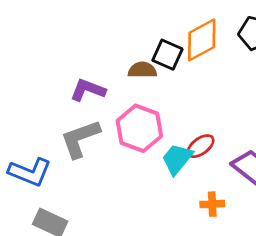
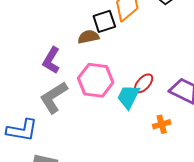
black square: (167, 55) -> (104, 21), turned -30
purple L-shape: (88, 90) -> (51, 60), turned -68

